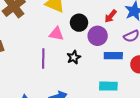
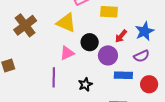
pink triangle: (56, 34) -> (67, 53), turned -35
black star: (74, 57) -> (85, 84), moved

